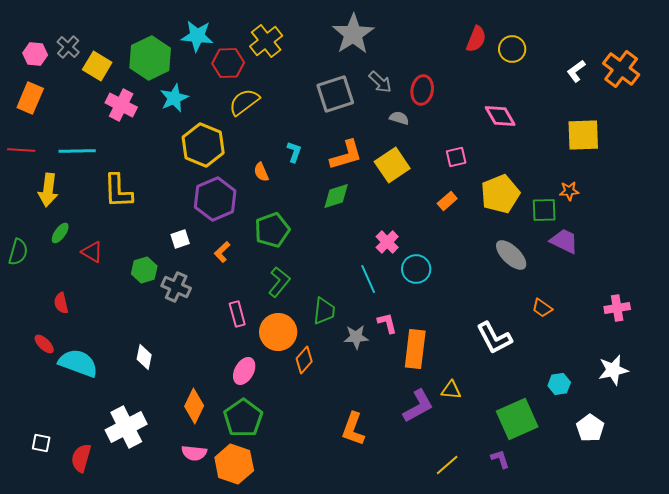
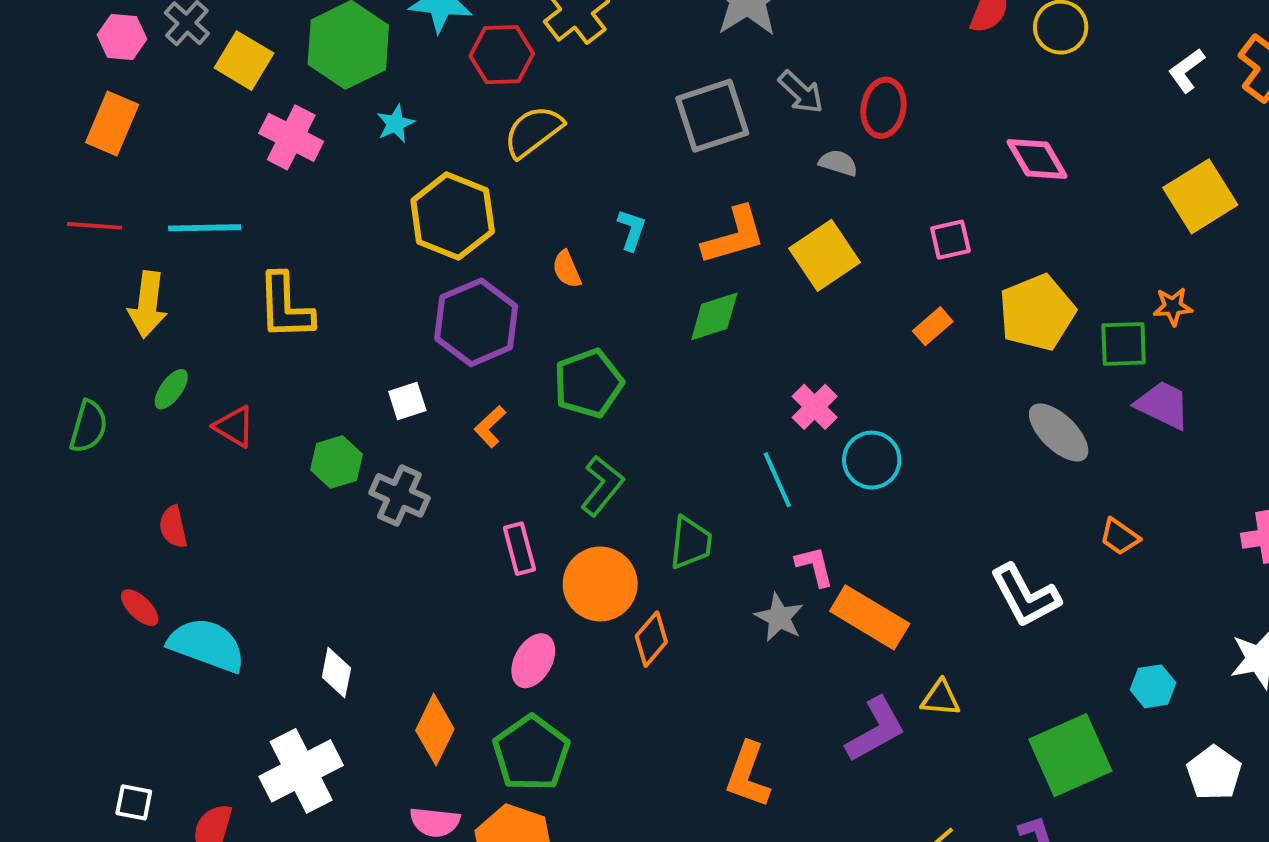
cyan star: (174, 98) -> (396, 124), size x0.7
yellow square: (583, 135) -> (1200, 196), turned -30
gray star: (356, 337) -> (779, 617), moved, turned 30
orange rectangle: (415, 349) -> (870, 617), turned -66
white diamond: (144, 357) -> (336, 673), moved

